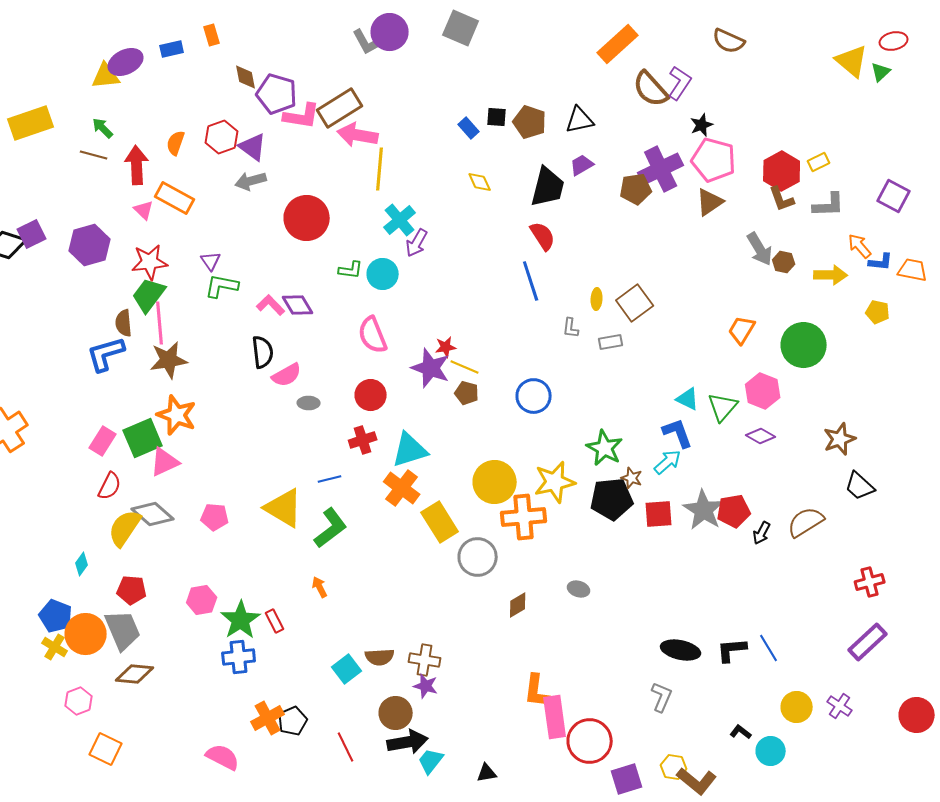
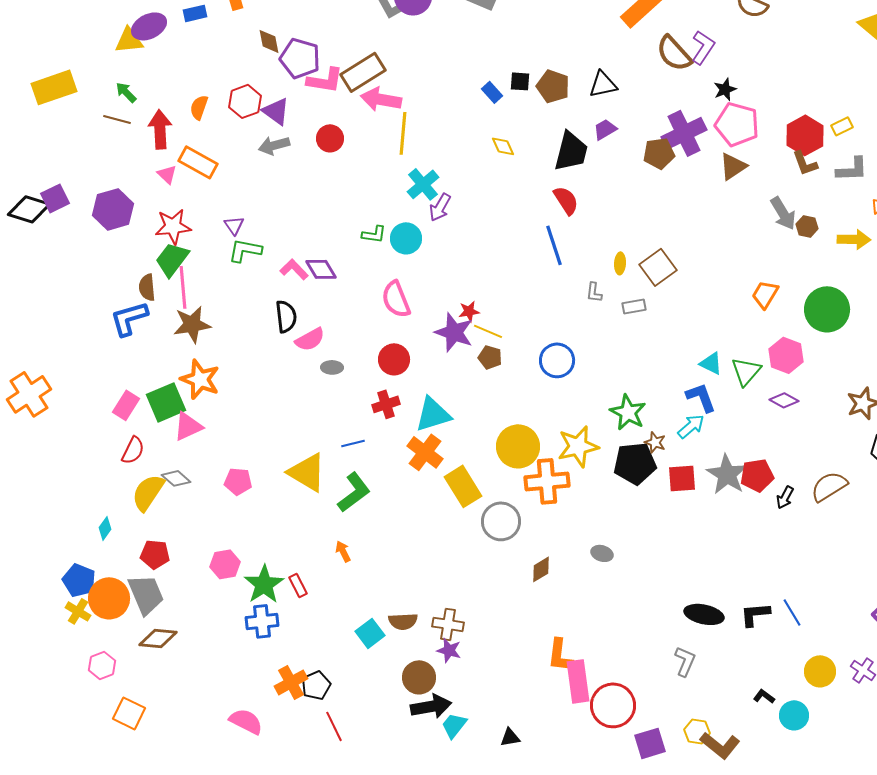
red circle: (307, 218) -> (330, 138), moved, size x0.6
gray diamond: (153, 514) -> (176, 478), size x0.7
red line: (346, 747) -> (334, 726), moved

